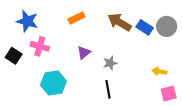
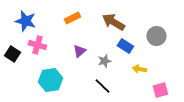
gray circle: (167, 26) -> (156, 36), moved
blue rectangle: (145, 27) -> (125, 46), moved
yellow arrow: (159, 71) -> (139, 69), moved
black line: (108, 89) -> (102, 86), turned -36

